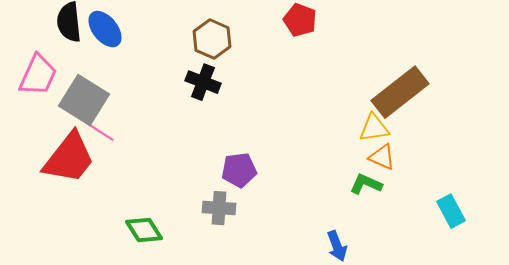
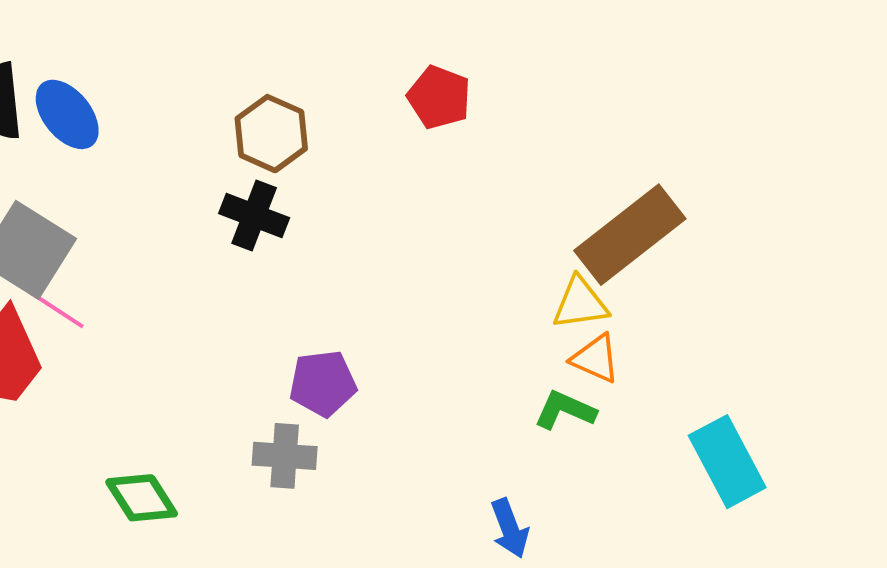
cyan rectangle: (451, 211) -> (727, 462), size x1.4

